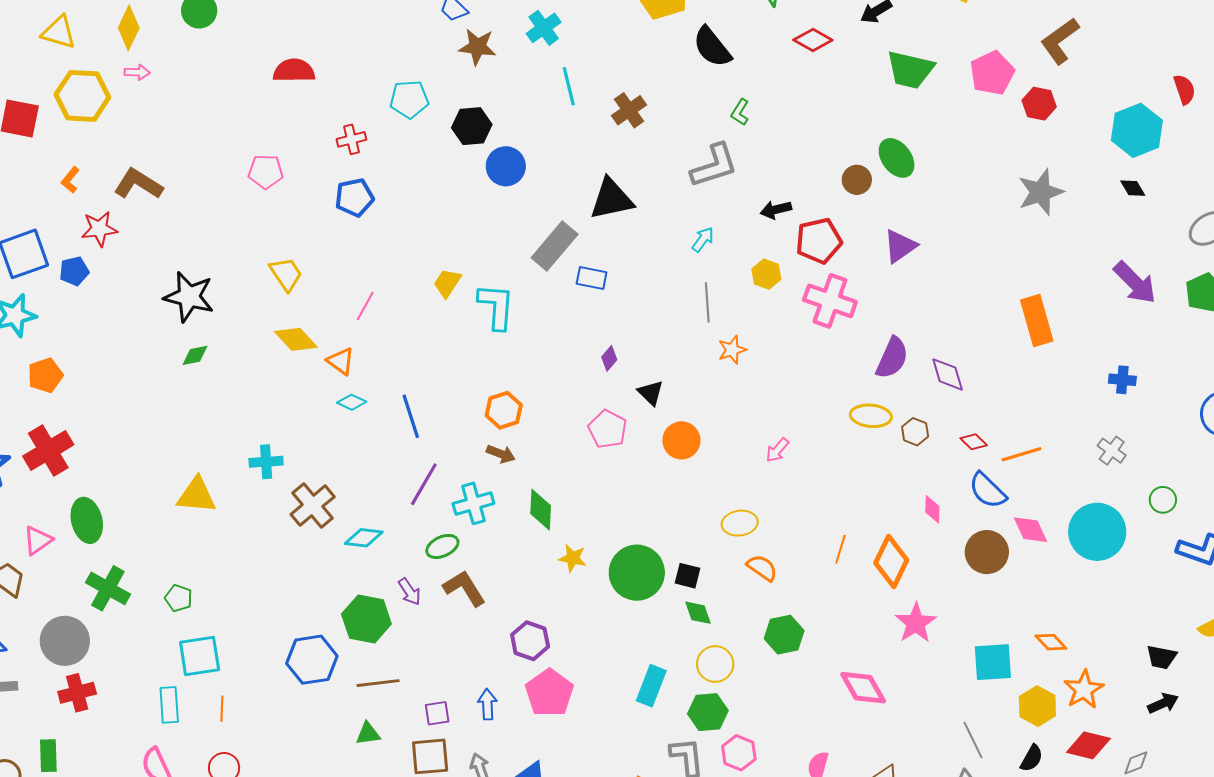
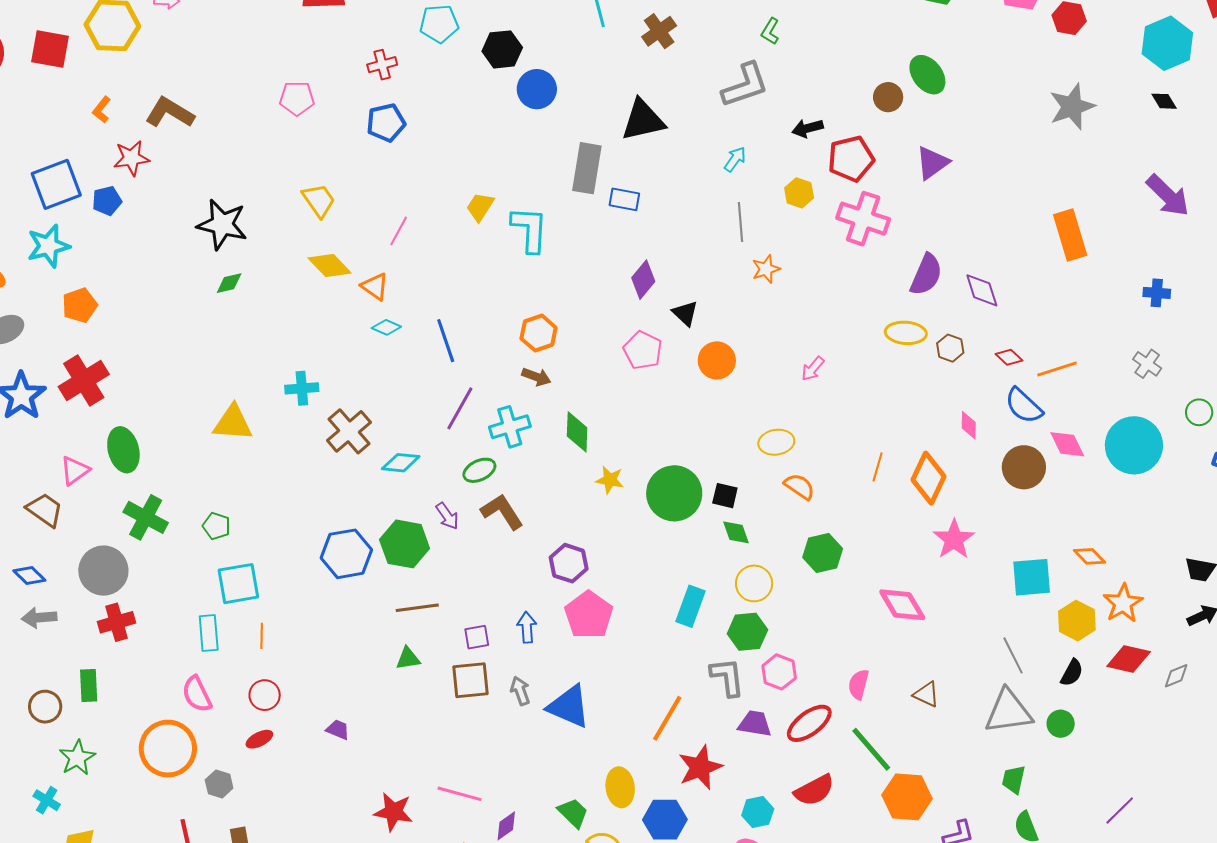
gray rectangle: (555, 246) -> (587, 168), turned -30
purple diamond: (609, 358) -> (643, 280), size x1.5
blue hexagon: (312, 660) -> (346, 554), moved

